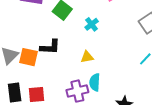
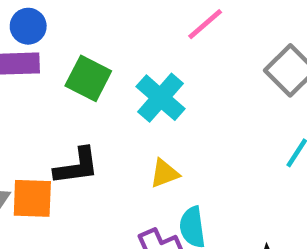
cyan cross: (92, 24) -> (161, 98), size x1.5

